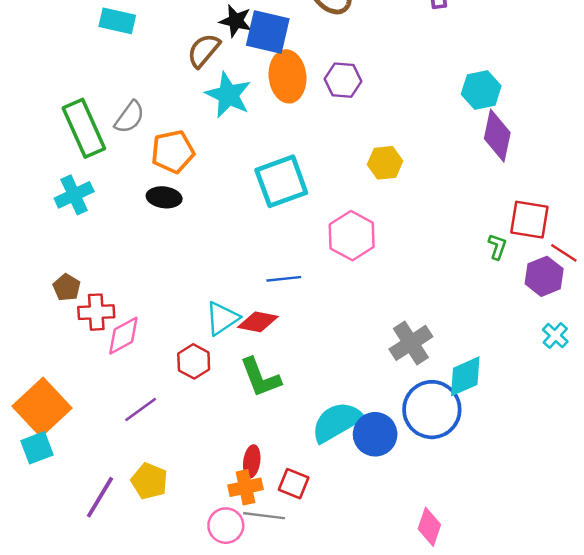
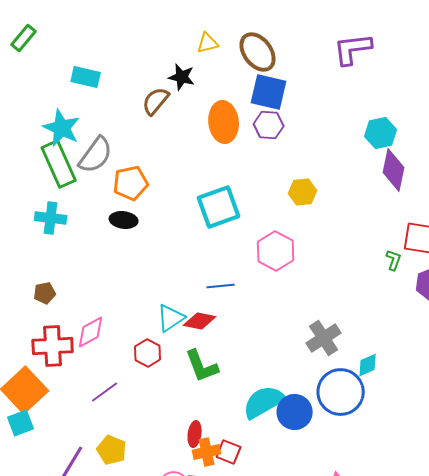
blue square: (268, 32) -> (269, 92), moved
cyan star: (228, 95) -> (62, 128), moved
gray semicircle: (130, 117) -> (96, 155), size x1.4
cyan cross: (74, 195) -> (51, 218), turned 32
brown pentagon: (67, 287) -> (45, 293), turned 30
red cross: (96, 312) -> (53, 346), moved, size x1.4
cyan diamond: (465, 376) -> (368, 365), size x0.7
orange cross: (246, 487) -> (207, 452), moved

